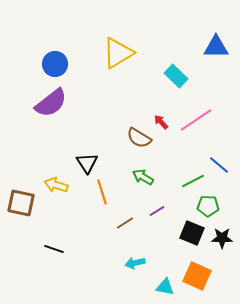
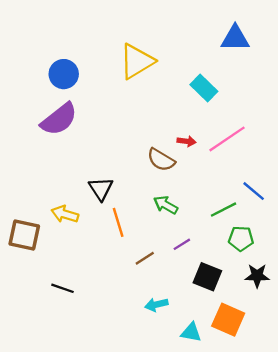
blue triangle: (216, 47) -> (235, 38), moved
red arrow: (161, 122) -> (186, 141), turned 140
black square: (192, 233) -> (207, 277), moved

